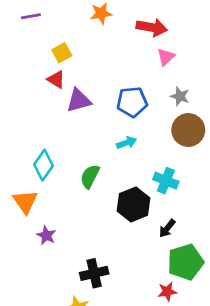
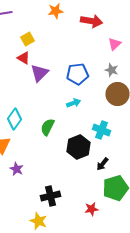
pink triangle: (166, 57) -> (114, 44), moved
purple triangle: (79, 100) -> (40, 73), turned -30
red star: (167, 292) -> (92, 209), moved

